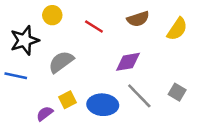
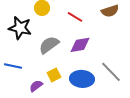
black star: (25, 40) -> (20, 28), turned 30
purple diamond: (128, 62) -> (80, 45), moved
blue line: (16, 76) -> (13, 66), moved

